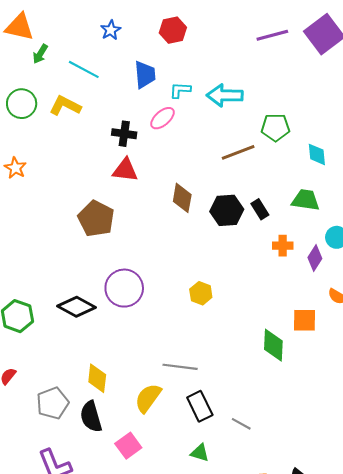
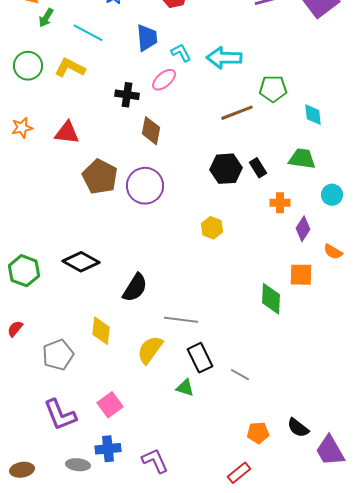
cyan L-shape: (180, 90) -> (181, 53), turned 60
orange star: (15, 168) -> (22, 128), turned 30
red triangle: (125, 170) -> (67, 133), moved
brown diamond: (182, 198) -> (151, 131), moved
purple diamond: (315, 258) -> (303, 229), moved
purple circle: (124, 288) -> (145, 186), moved
yellow hexagon: (201, 293) -> (212, 228), moved
black semicircle: (91, 417) -> (135, 288), moved, turned -132
pink square: (128, 446) -> (110, 405), moved
green triangle: (200, 453) -> (185, 388), moved

